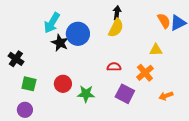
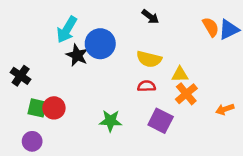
black arrow: (117, 13) -> (150, 17), turned 120
yellow semicircle: (116, 28) -> (149, 59), moved, turned 78
yellow triangle: (156, 50) -> (180, 75), moved
red circle: (63, 84) -> (54, 108), moved
orange arrow: (166, 96) -> (225, 109), moved

